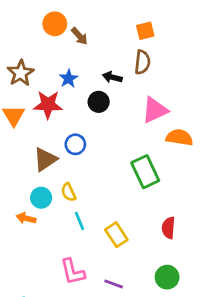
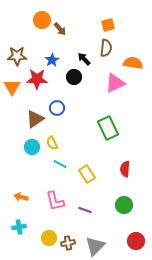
brown star: (21, 73) -> (17, 56), turned 30
black arrow: (112, 77) -> (84, 59), turned 32
orange semicircle: (179, 137) -> (133, 63), moved
orange arrow: (26, 218) -> (21, 197), moved
cyan line: (79, 221) -> (60, 164), turned -40

